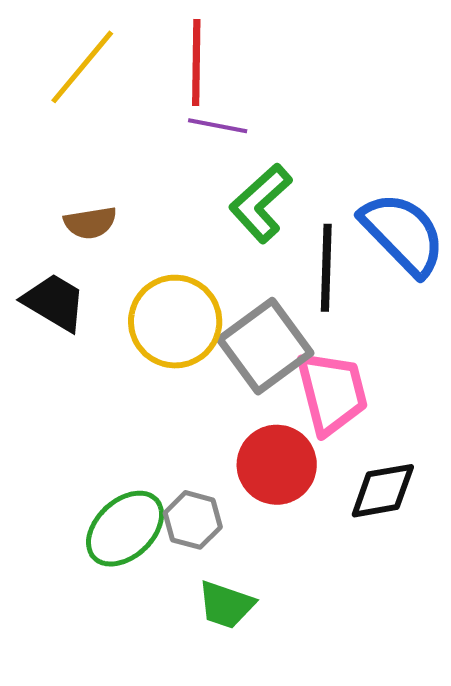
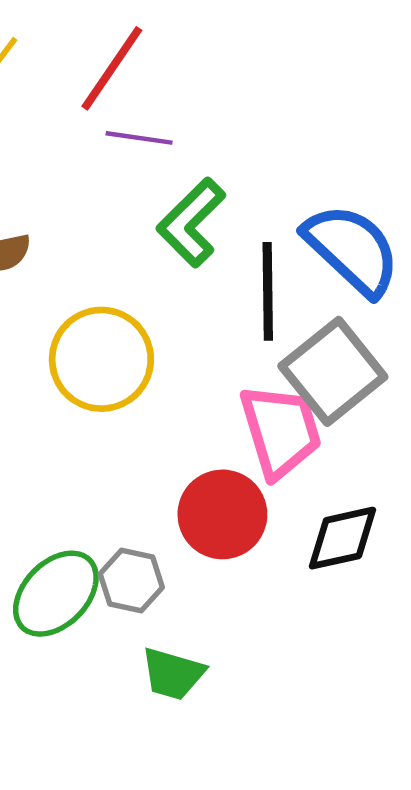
red line: (196, 63) -> (112, 68), turned 36
gray square: (265, 346) -> (333, 371), moved

